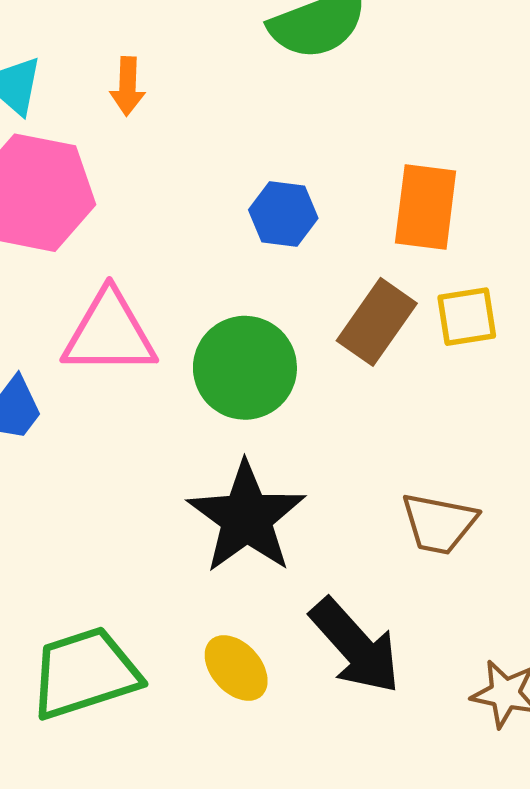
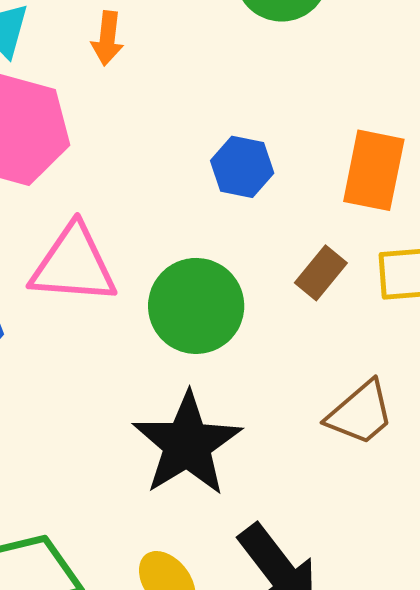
brown rectangle: (377, 322) -> (321, 273), size x0.7
brown trapezoid: (439, 523) -> (360, 413), moved, turned -56

